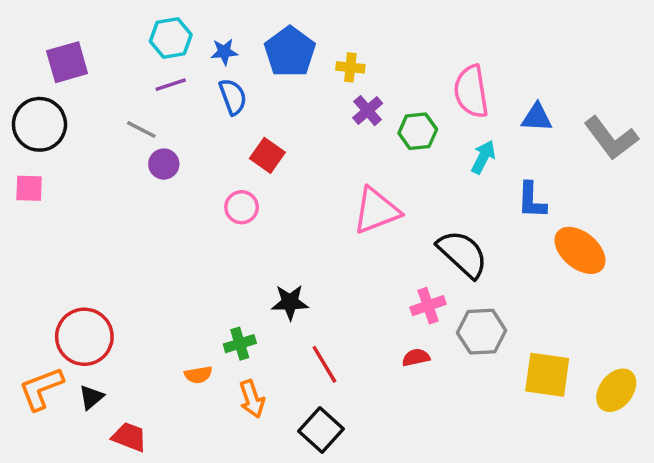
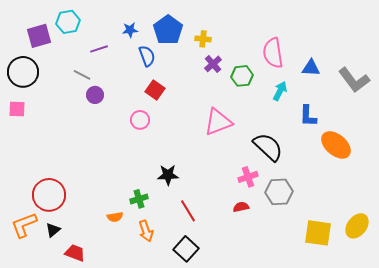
cyan hexagon: (171, 38) -> (68, 22), moved
blue semicircle: (233, 97) -> (147, 56), moved
yellow square: (547, 375) -> (318, 233), moved

